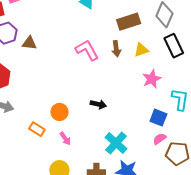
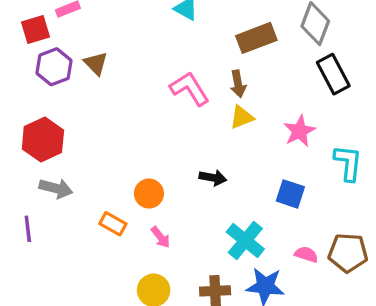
brown triangle: (29, 43) -> (96, 63), moved, turned 42
yellow triangle: (141, 50) -> (242, 117), moved
blue square: (158, 118) -> (290, 194), moved
pink semicircle: (160, 139) -> (306, 254), moved, turned 56

